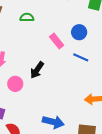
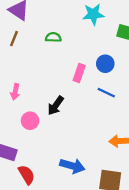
green semicircle: (27, 17) -> (53, 37), moved
pink rectangle: (57, 41) -> (79, 73), turned 56

